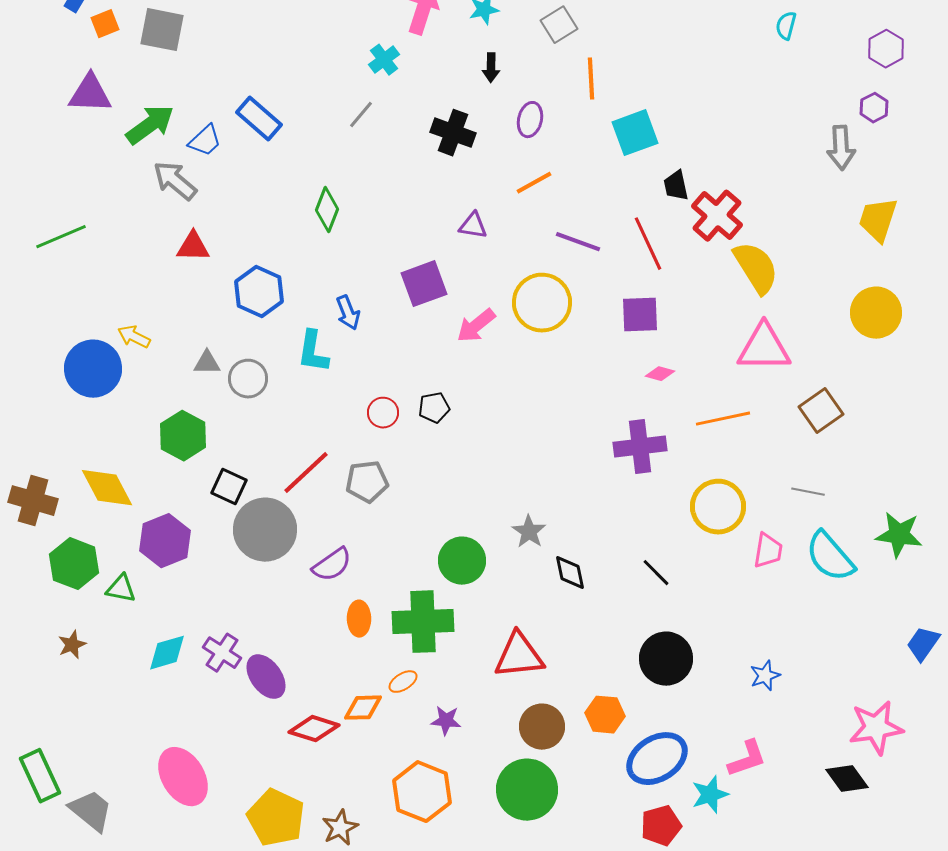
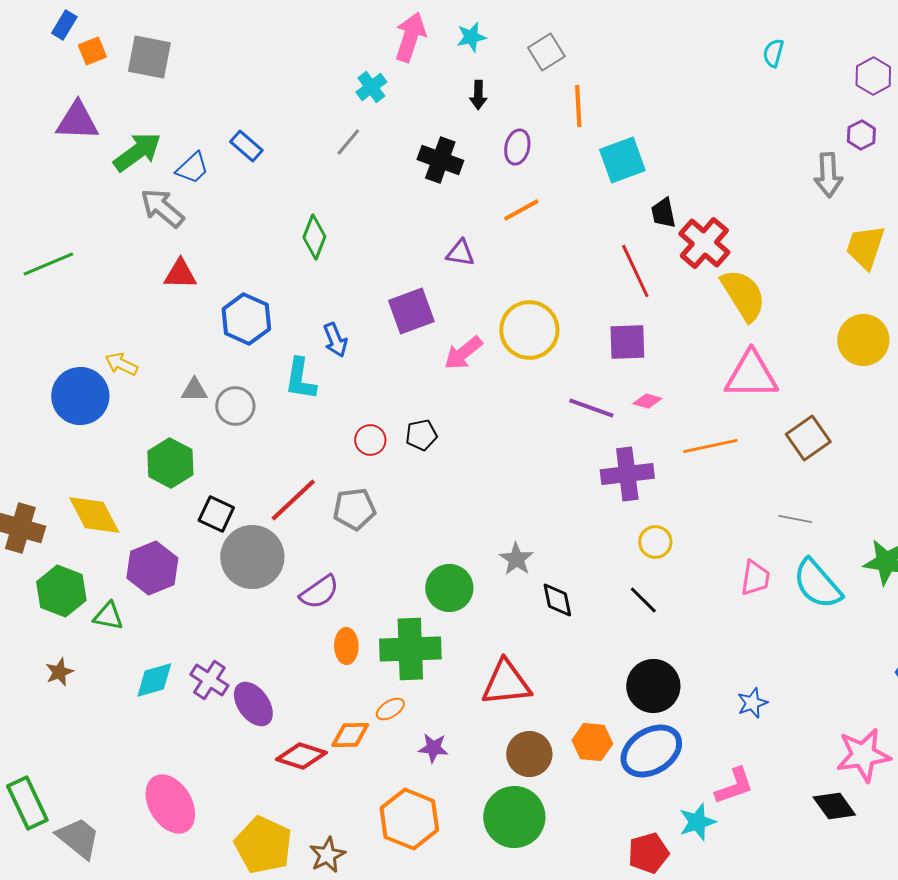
blue rectangle: (259, 119) -> (246, 146), size x0.7
purple line: (578, 242) -> (591, 408), moved
yellow circle: (718, 507) -> (655, 542), moved, size x0.6
blue ellipse: (657, 759) -> (651, 751), moved

